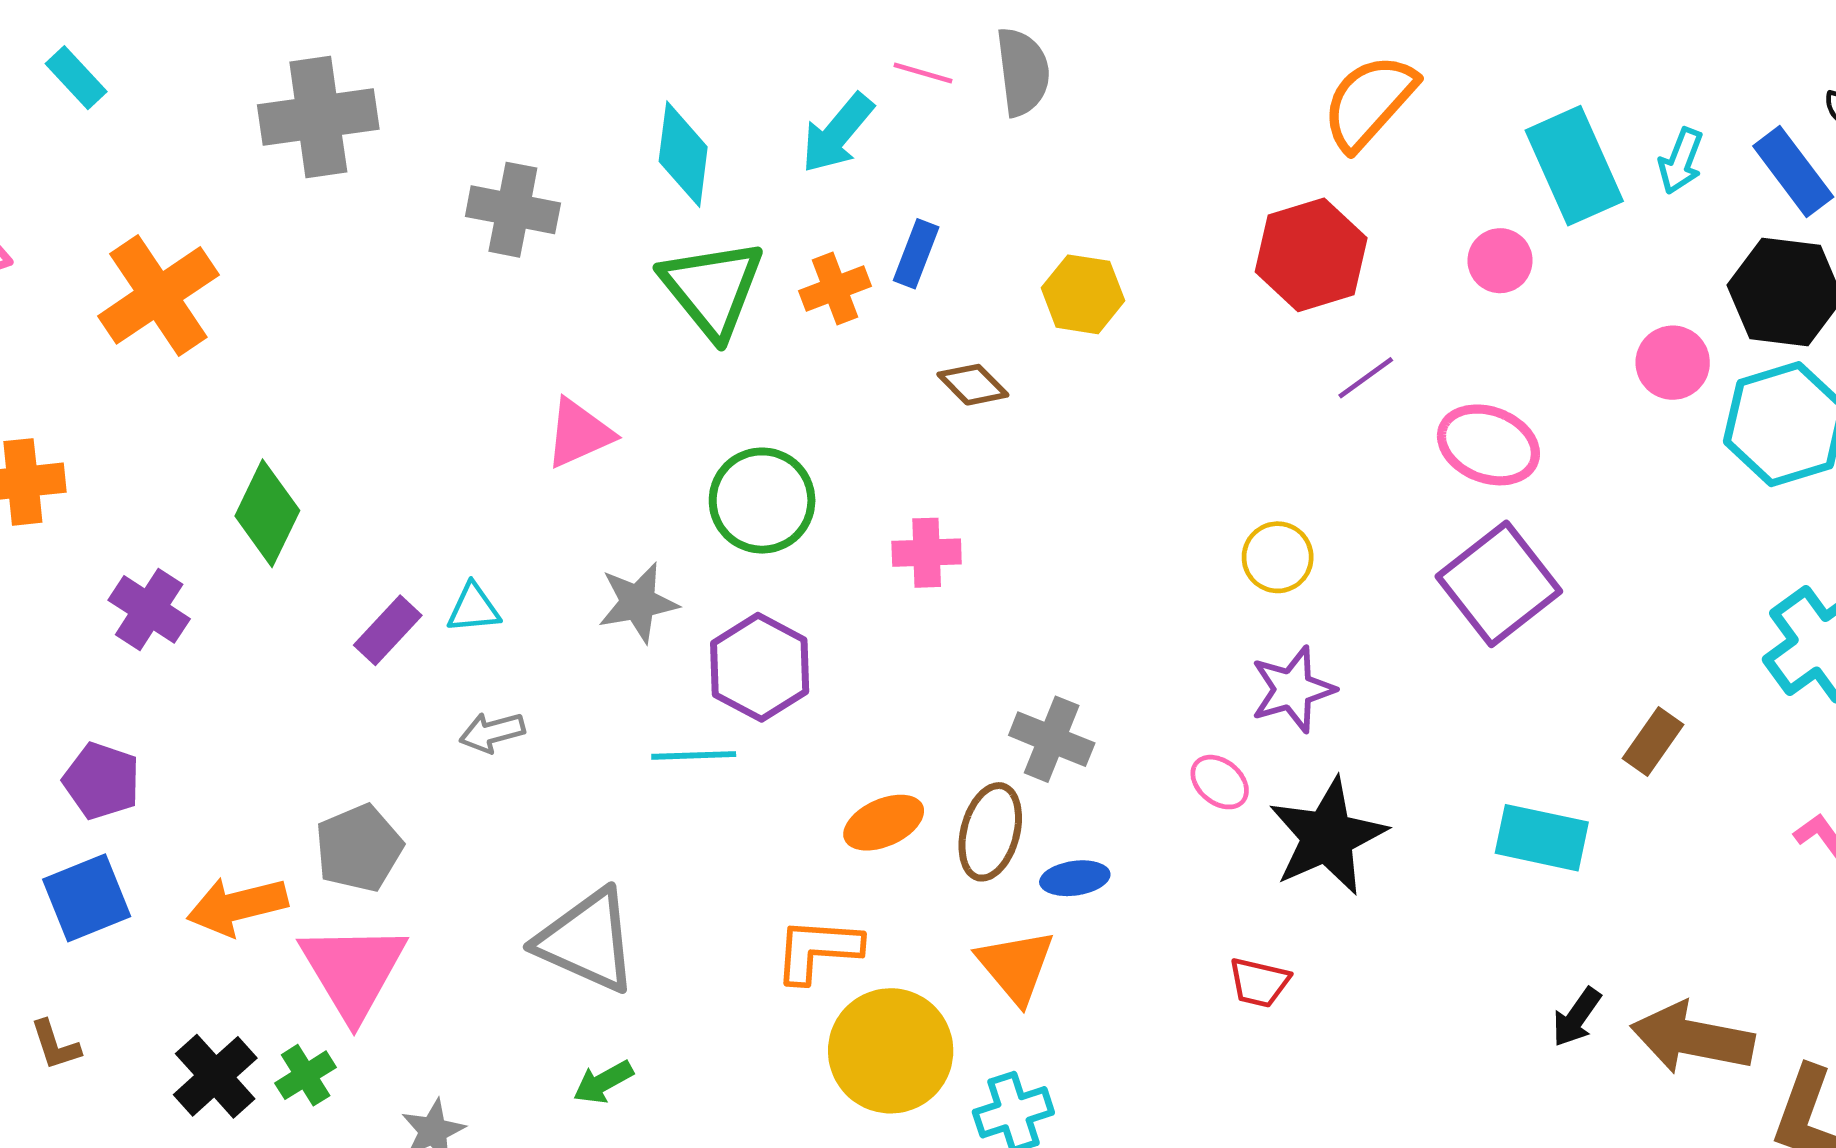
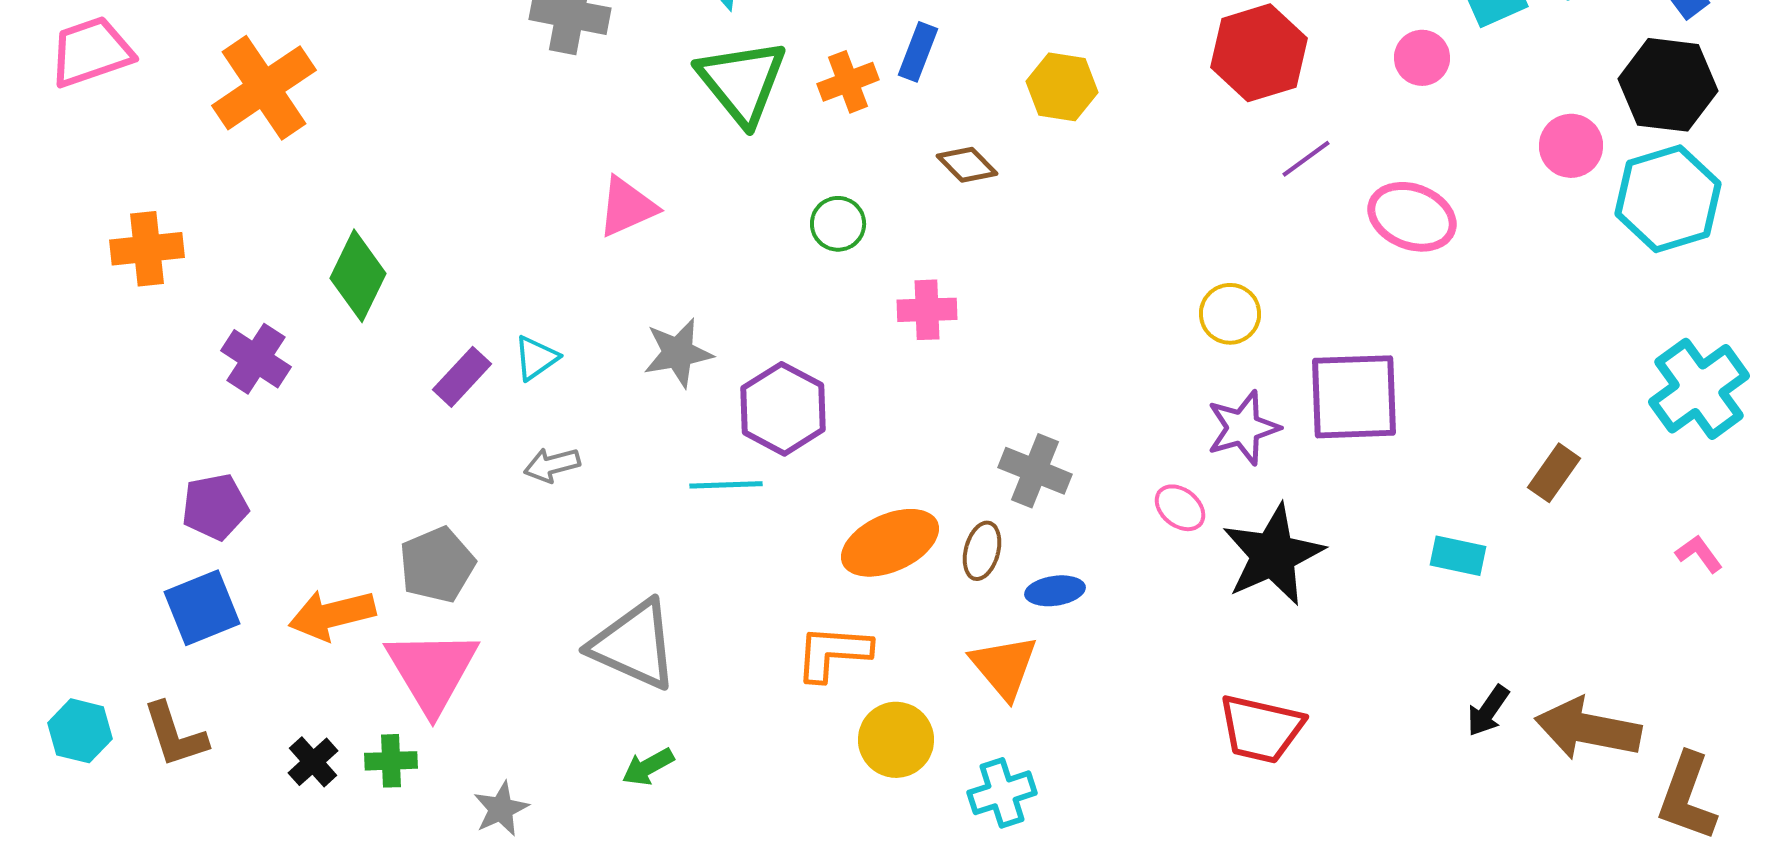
green circle: (762, 501) -> (838, 224), moved, size x0.6
purple square: (1499, 584) -> (1354, 397), moved, turned 36
cyan triangle: (474, 608) -> (536, 358), turned -30
purple pentagon: (102, 781) -> (215, 507), turned -30
orange ellipse: (884, 823) -> (890, 543), size x1.4
brown ellipse: (990, 832) -> (982, 551), size x0.7
cyan rectangle: (1542, 838) -> (1458, 556), size x0.7
red trapezoid: (1259, 982) -> (1261, 729), moved, size x1.6
brown L-shape: (55, 1045) -> (175, 735), size x1.5
yellow circle: (891, 1051) -> (896, 740), size x0.7
green cross: (306, 1075) -> (391, 761), turned 30
black cross: (215, 1076) -> (313, 762), size x0.7

